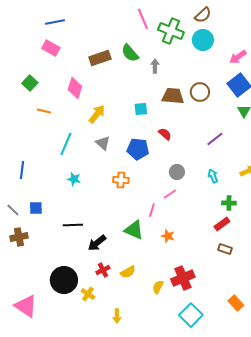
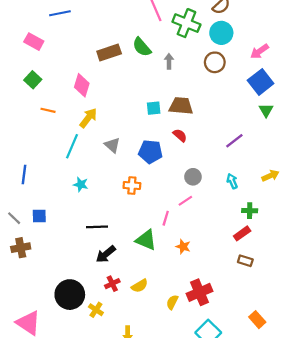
pink rectangle: (51, 48) -> (34, 42), moved
brown circle: (200, 92) -> (215, 62), moved
brown trapezoid: (173, 96) -> (181, 106), moved
yellow arrow: (97, 114) -> (88, 118), moved
black line: (73, 225) -> (97, 227), moved

